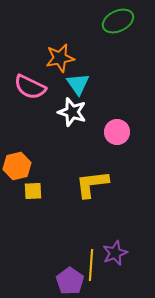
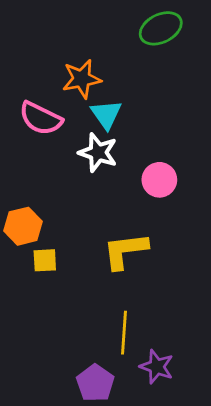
purple star: (115, 253) -> (157, 367), moved, turned -30
yellow line: (91, 265) -> (124, 333), moved

